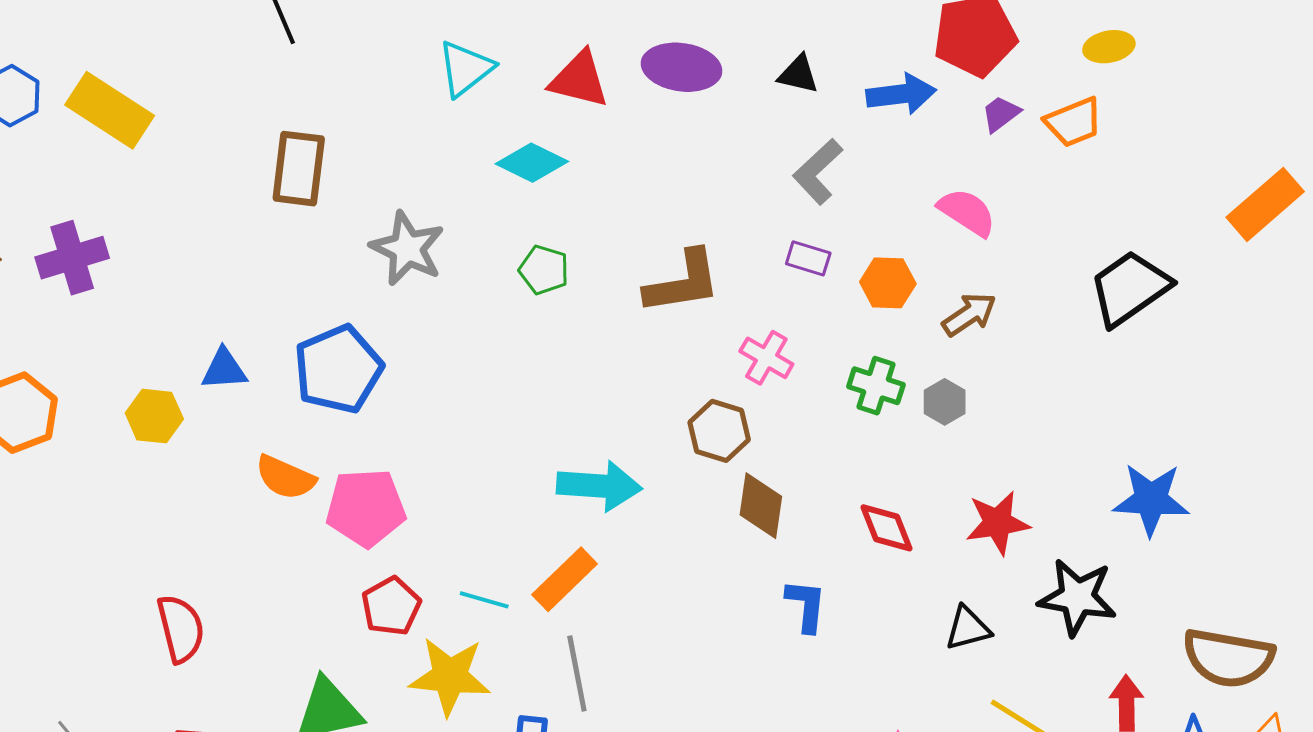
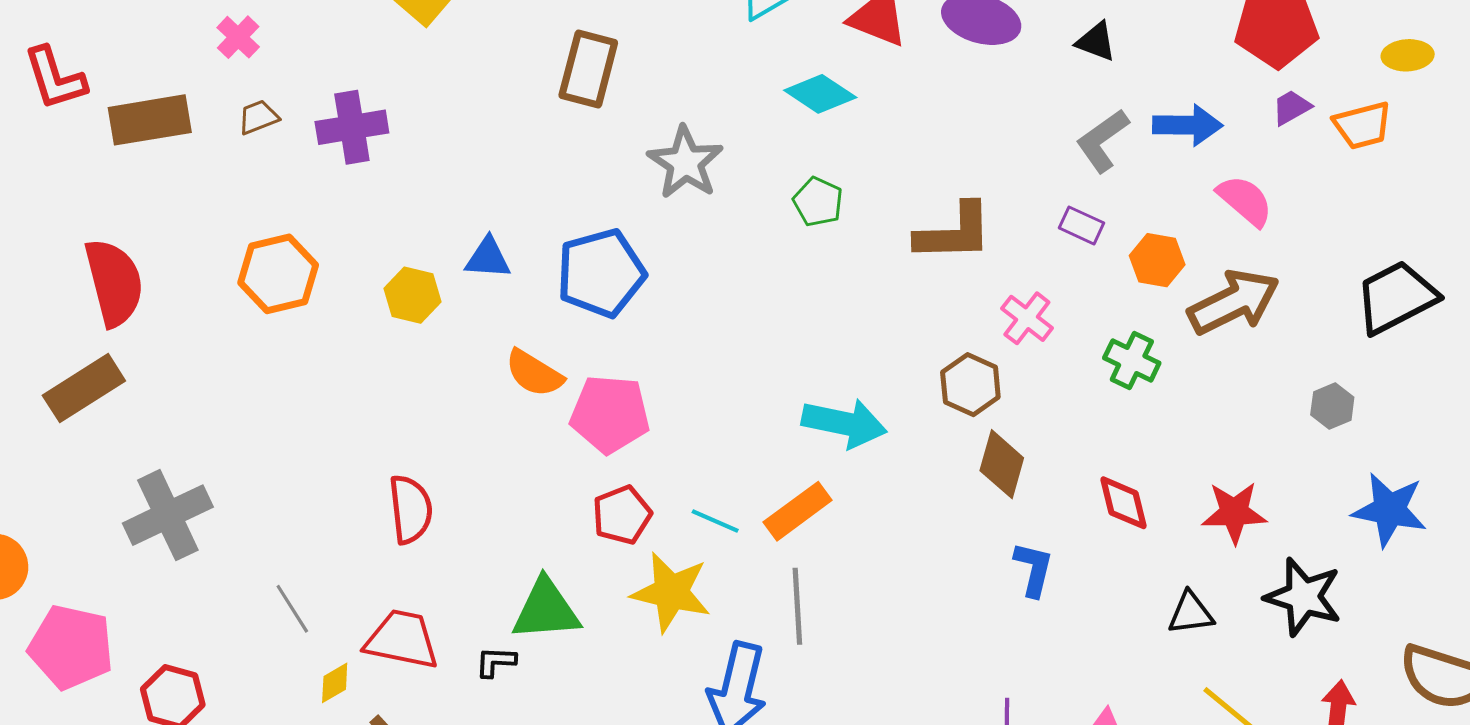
blue arrow: (901, 94) -> (1188, 125), moved
brown arrow: (969, 314) -> (1234, 302), size x1.6
gray hexagon: (945, 402) -> (1332, 406), moved

